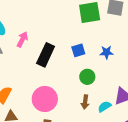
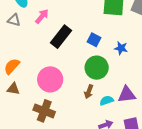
blue square: (78, 50) -> (94, 40), turned 32
green circle: (87, 77) -> (97, 68), size x1.5

